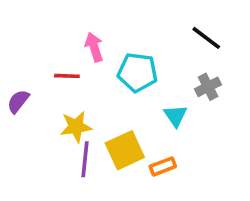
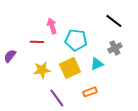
cyan triangle: (175, 116) -> (97, 64), turned 40
yellow square: (125, 150) -> (70, 68), moved
purple line: (85, 159) -> (57, 98), moved, turned -42

